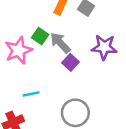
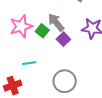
green square: (40, 36) -> (42, 31), moved

